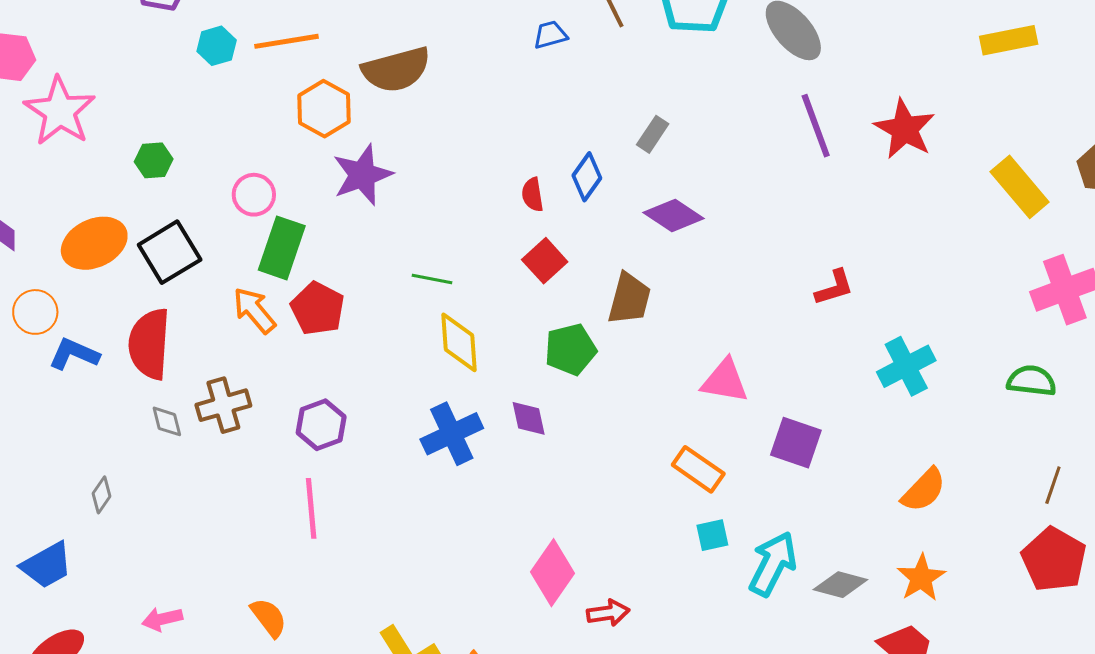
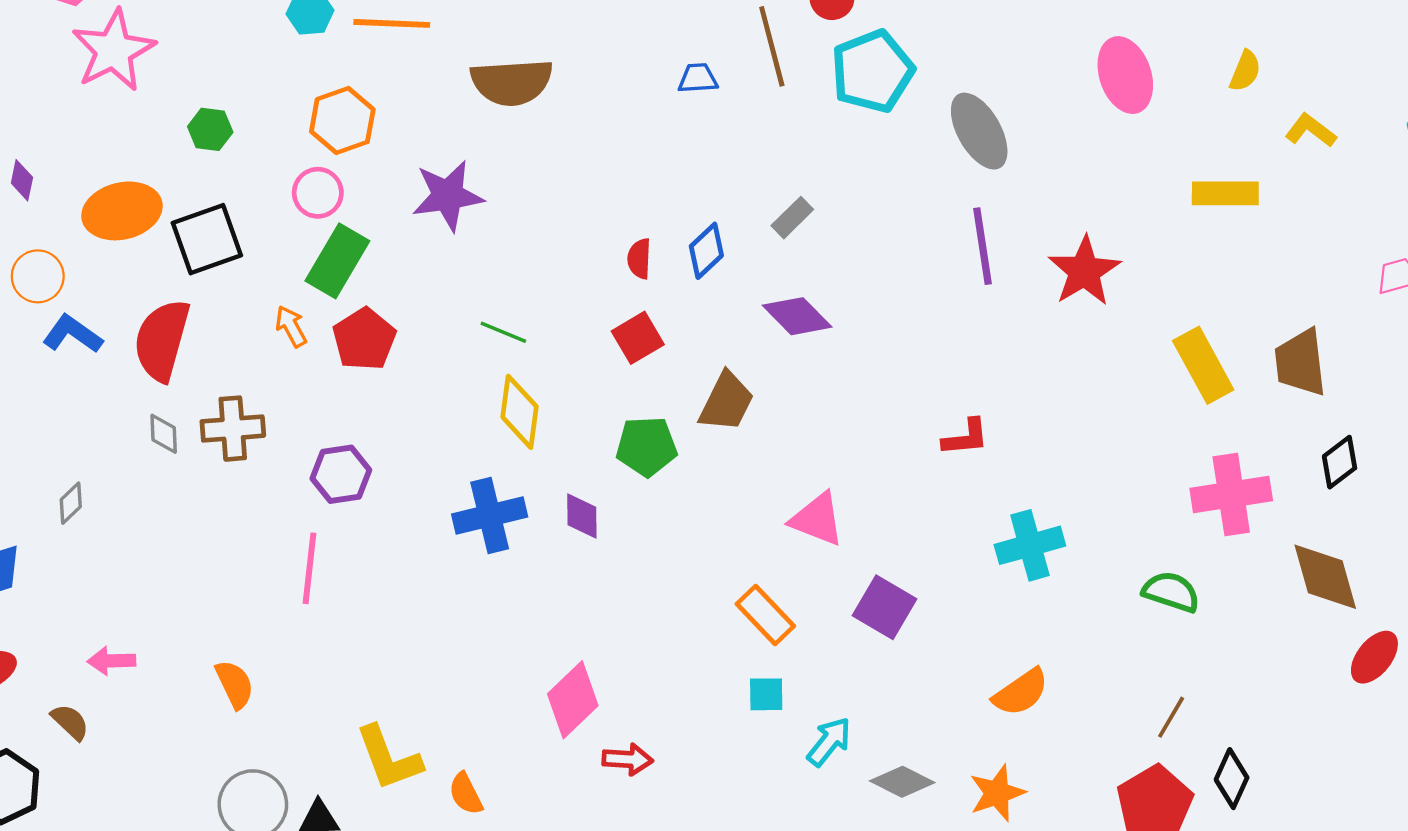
orange hexagon: (324, 109) -> (342, 121), moved
orange arrow: (254, 310) -> (291, 326), size x0.7
cyan arrow: (773, 564) -> (829, 742), size x0.7

